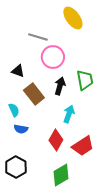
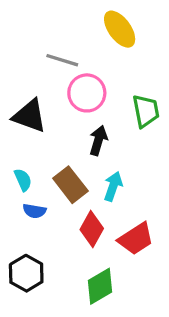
black triangle: (18, 71) -> (29, 116), size x1.6
green trapezoid: (85, 80) -> (146, 111), moved
brown rectangle: (34, 94) -> (70, 185), moved

